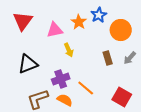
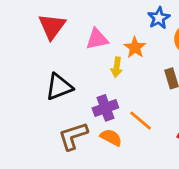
orange star: (79, 22) -> (135, 47), moved
yellow arrow: (69, 50) -> (117, 67), turned 32

